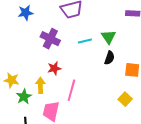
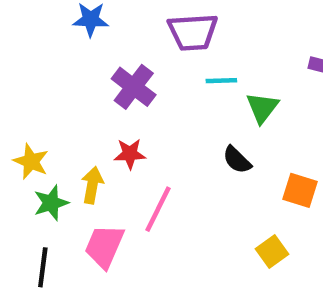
cyan line: (85, 41) -> (221, 81), moved
black semicircle: (109, 58) -> (237, 160), moved, turned 104

